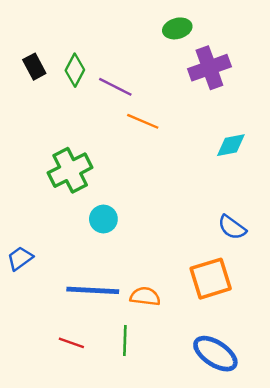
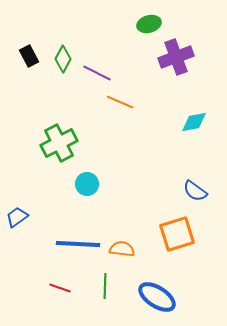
blue ellipse: (215, 354) -> (157, 297), moved

